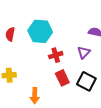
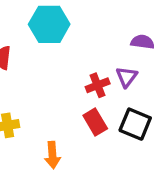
cyan hexagon: (40, 31) -> (49, 24), moved
red cross: (56, 55) -> (98, 85), moved

